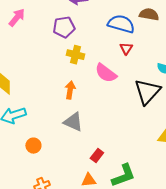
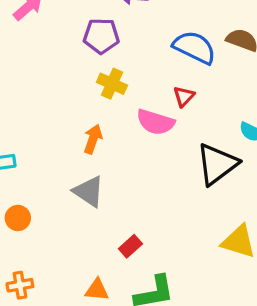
red triangle: (126, 48) -> (184, 96), moved
pink semicircle: (106, 73) -> (156, 122), turned -30
red rectangle: (97, 156) -> (130, 246), moved

